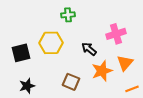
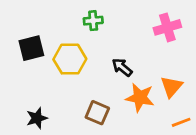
pink cross: (116, 34) -> (167, 27), moved
black square: (21, 53) -> (31, 48), moved
orange star: (102, 71) -> (140, 98), turned 30

